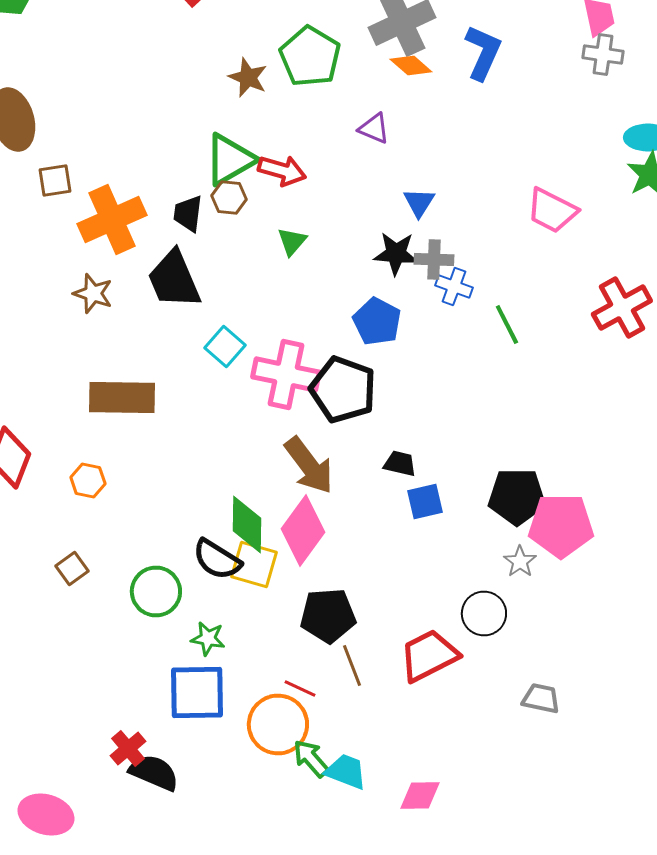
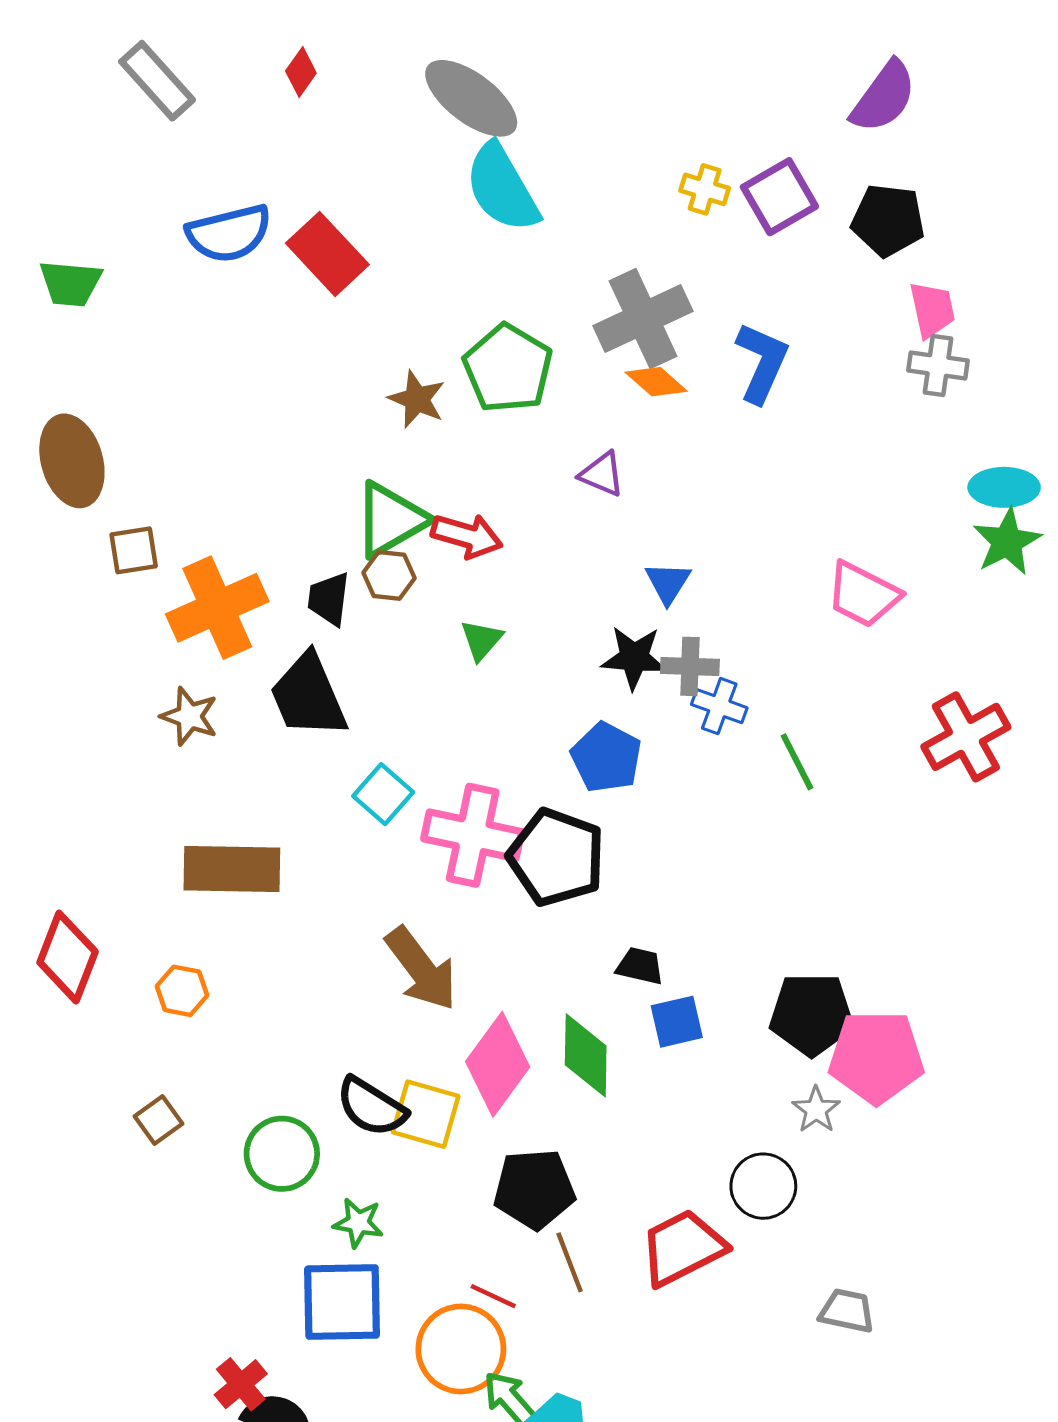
brown arrow: (309, 466) -> (421, 969), moved
green diamond: (247, 524) -> (586, 1055), moved

